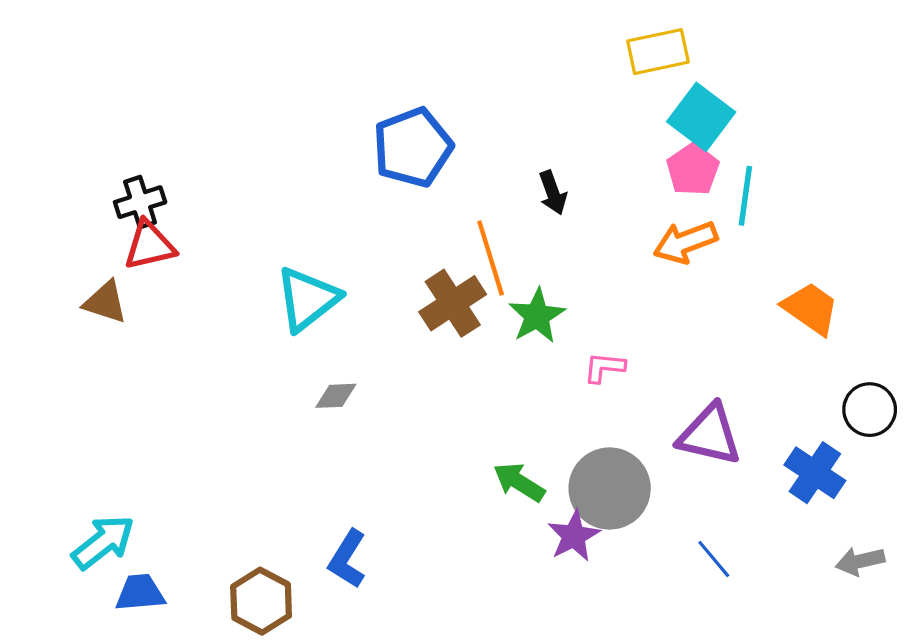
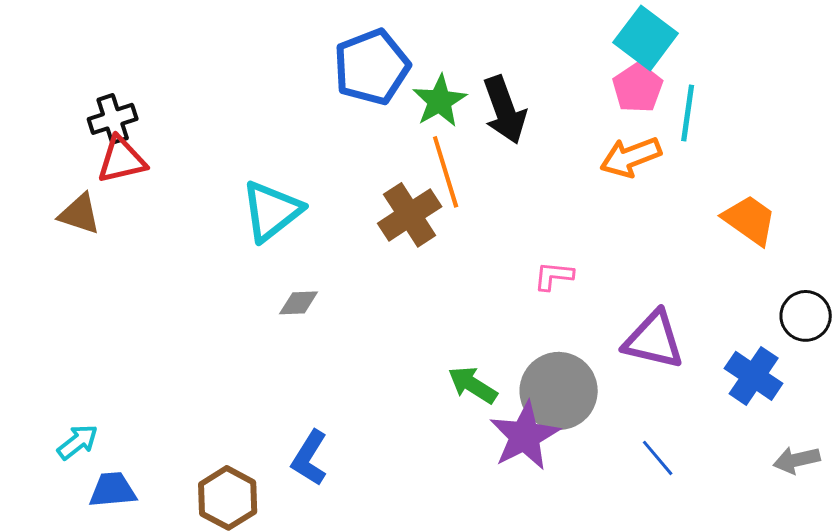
black arrow: (553, 193) -> (505, 110), size x1.6
green star: (537, 316) -> (440, 101), moved
purple star: (574, 536) -> (525, 436), size x1.4
cyan arrow: (103, 542) -> (78, 442), size x0.7

